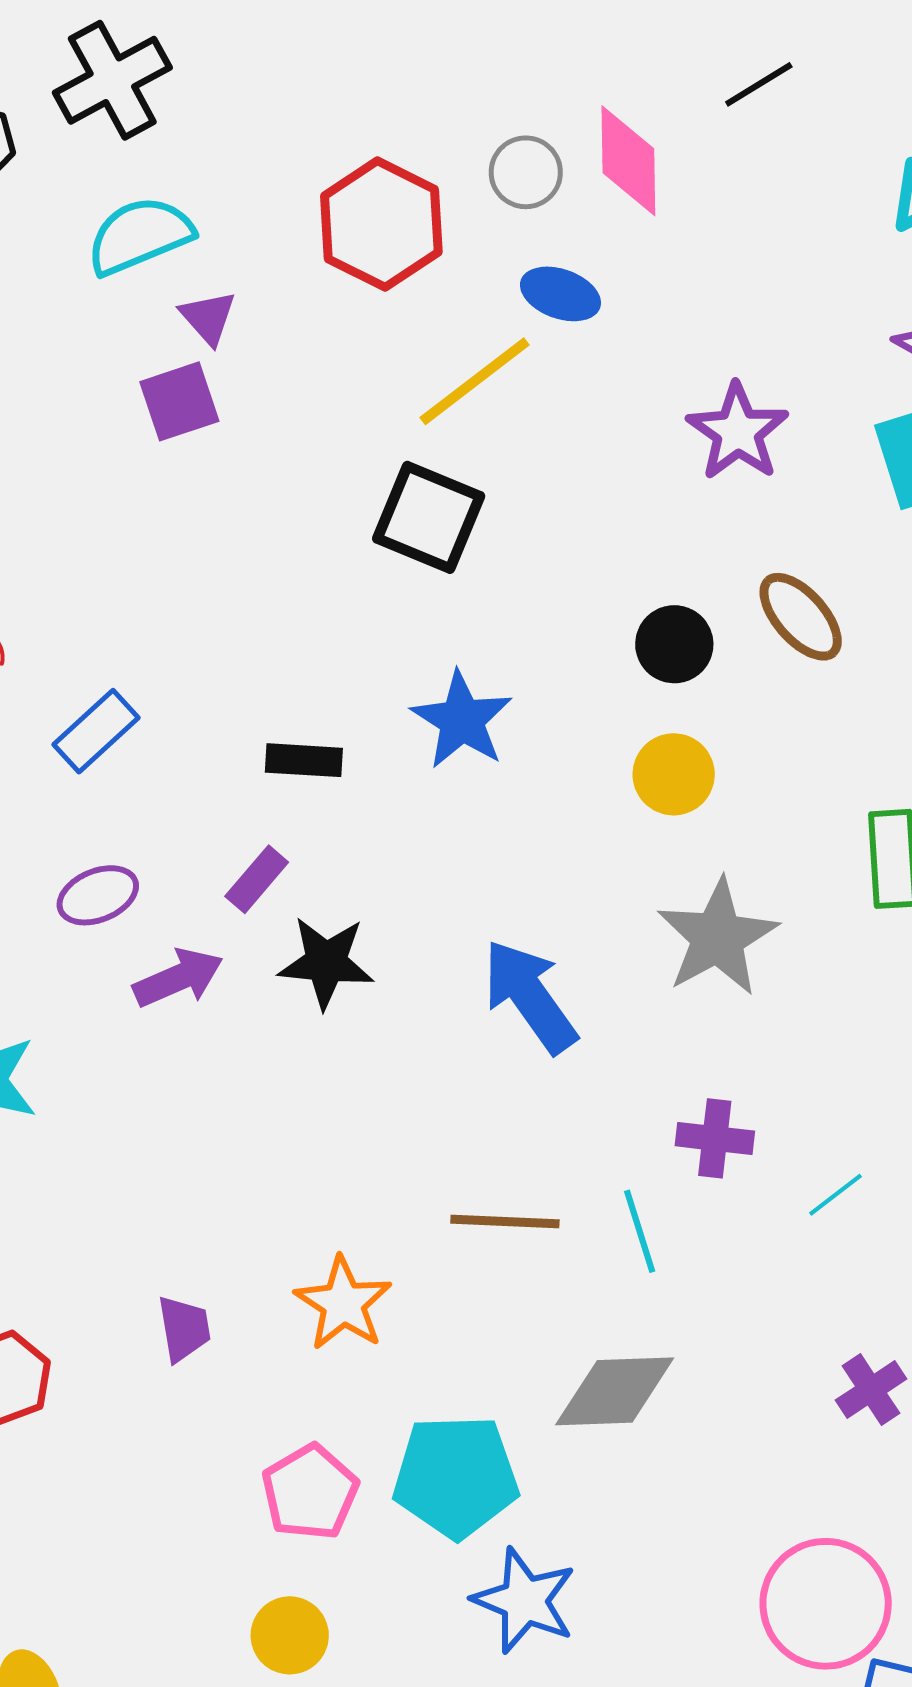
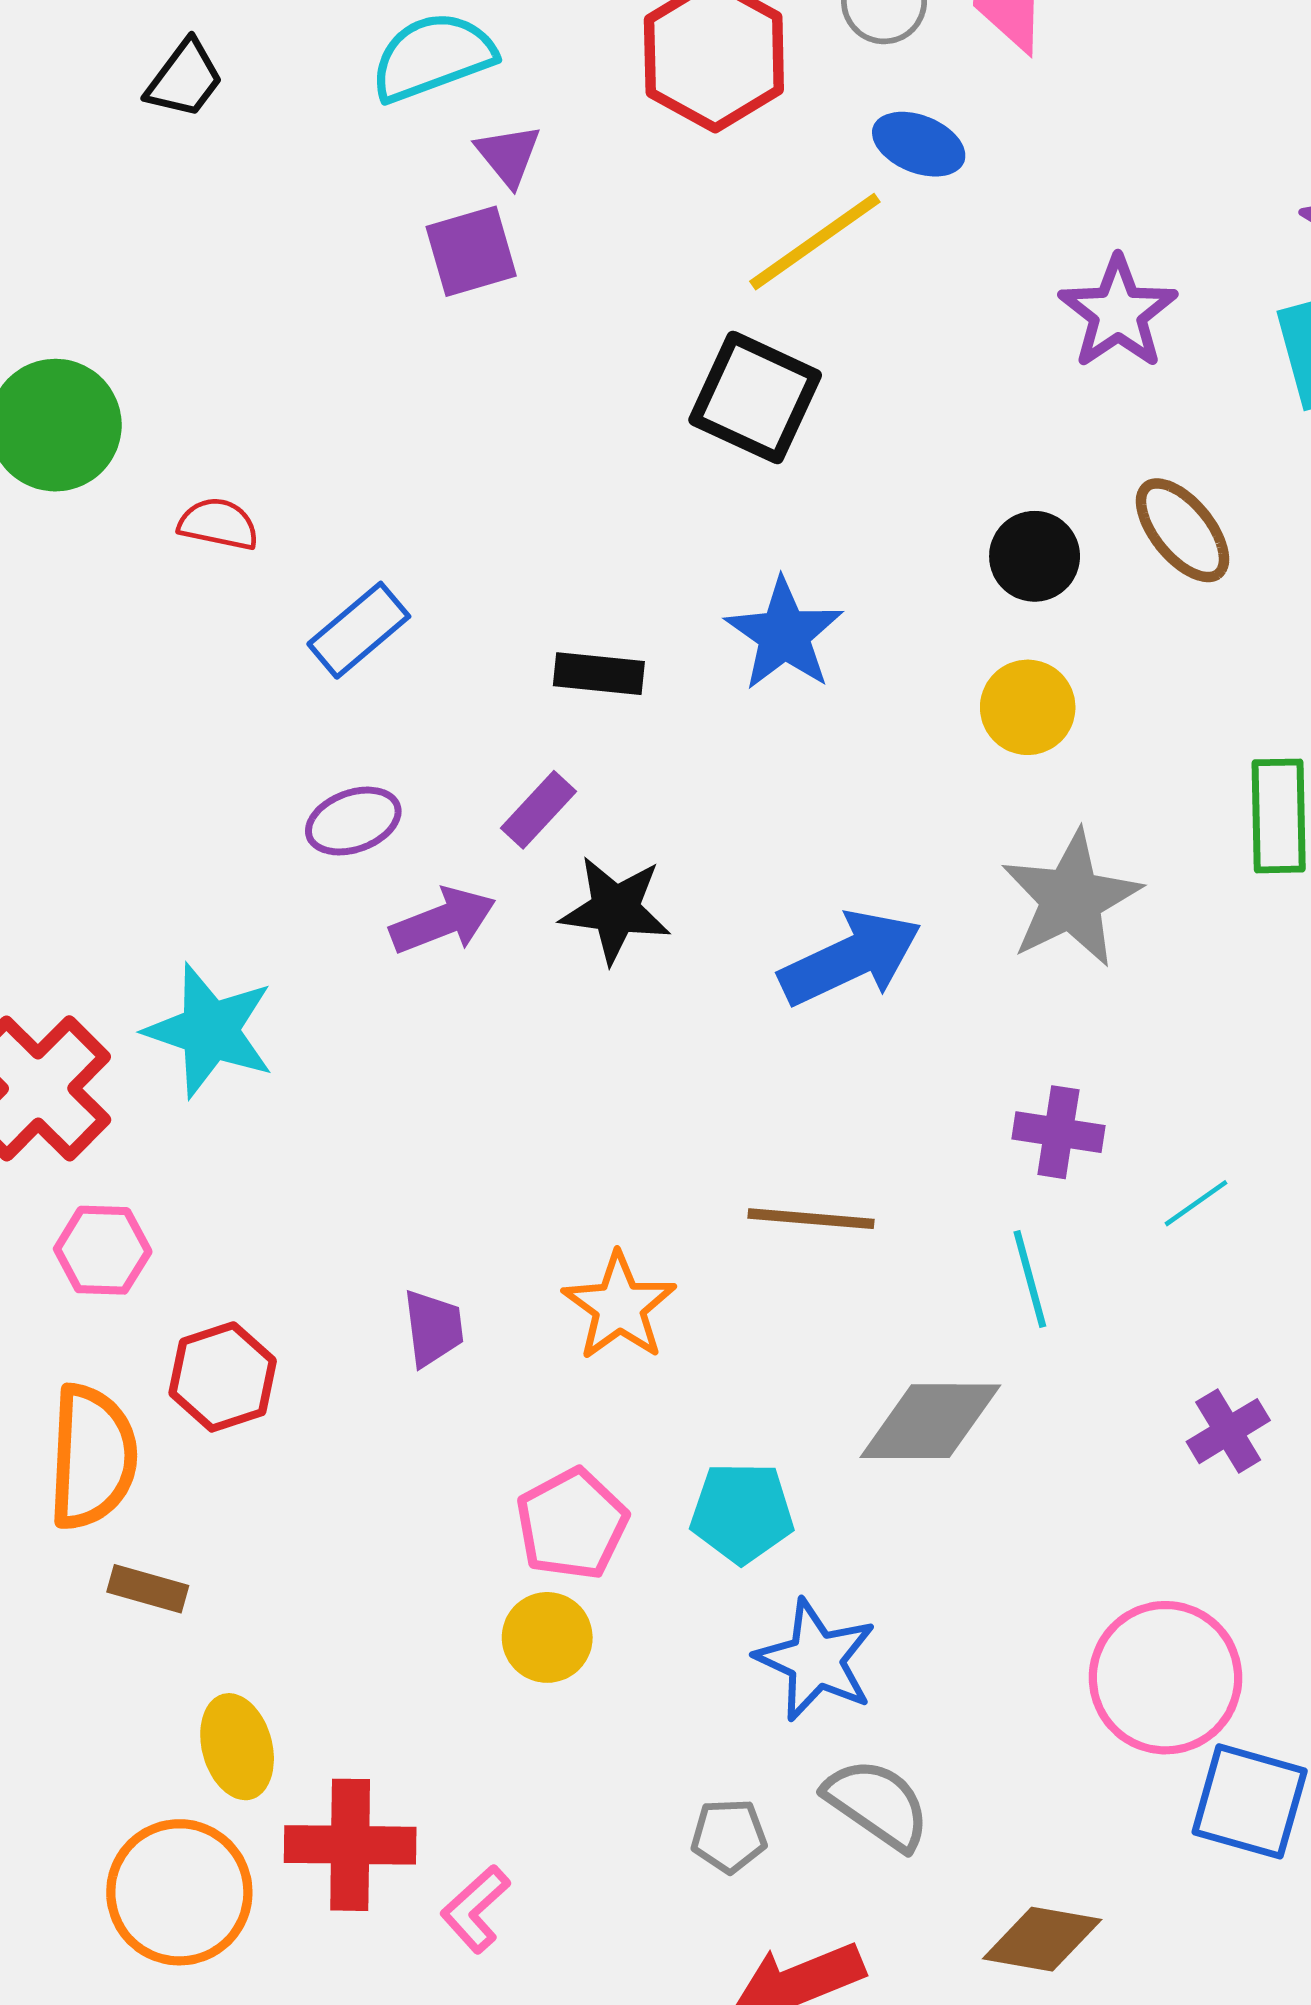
blue arrow: (530, 996) -> (850, 958), turned 98
cyan line: (640, 1231) -> (1030, 1279), moved
cyan pentagon: (456, 1477) -> (742, 1513), size x0.7
yellow circle: (290, 1635) -> (547, 1637), moved

